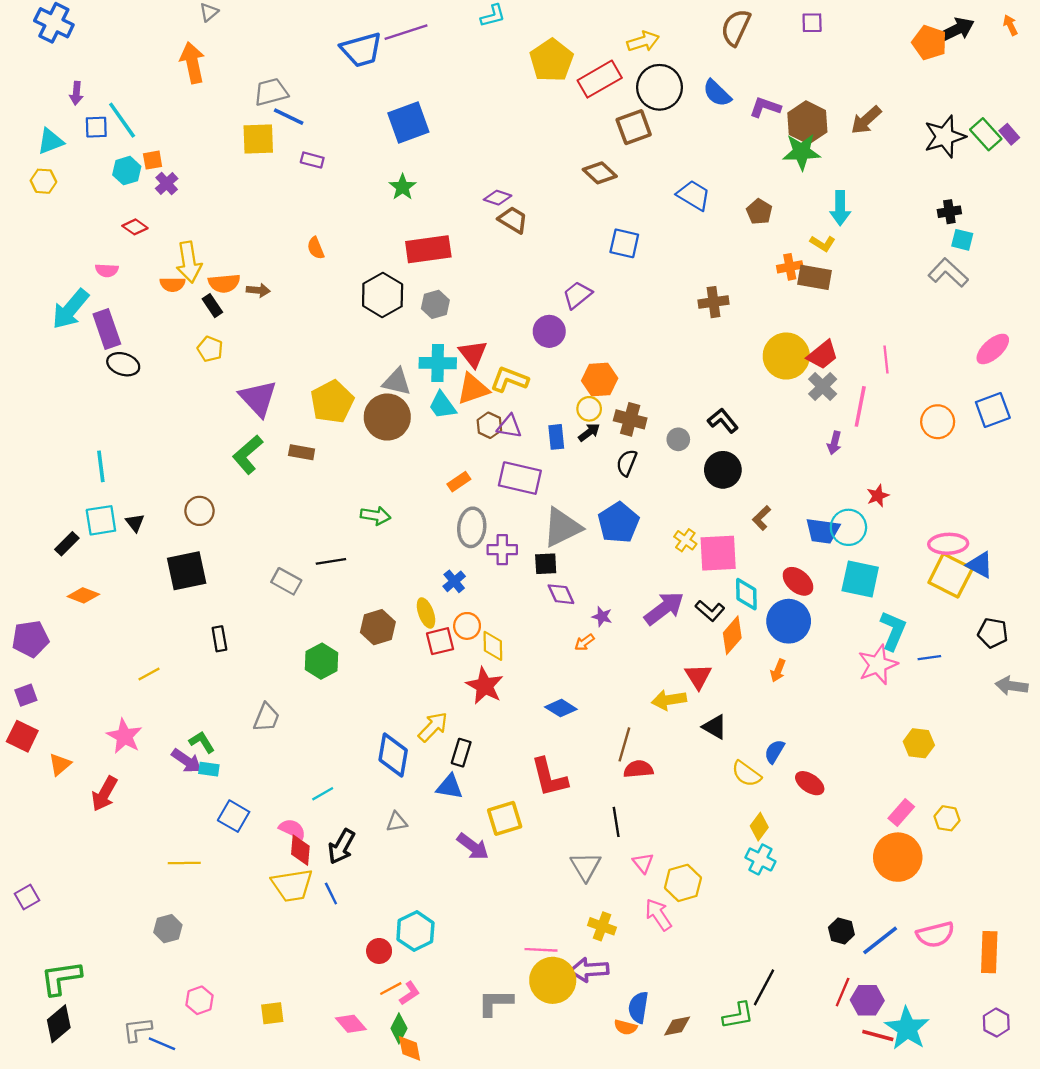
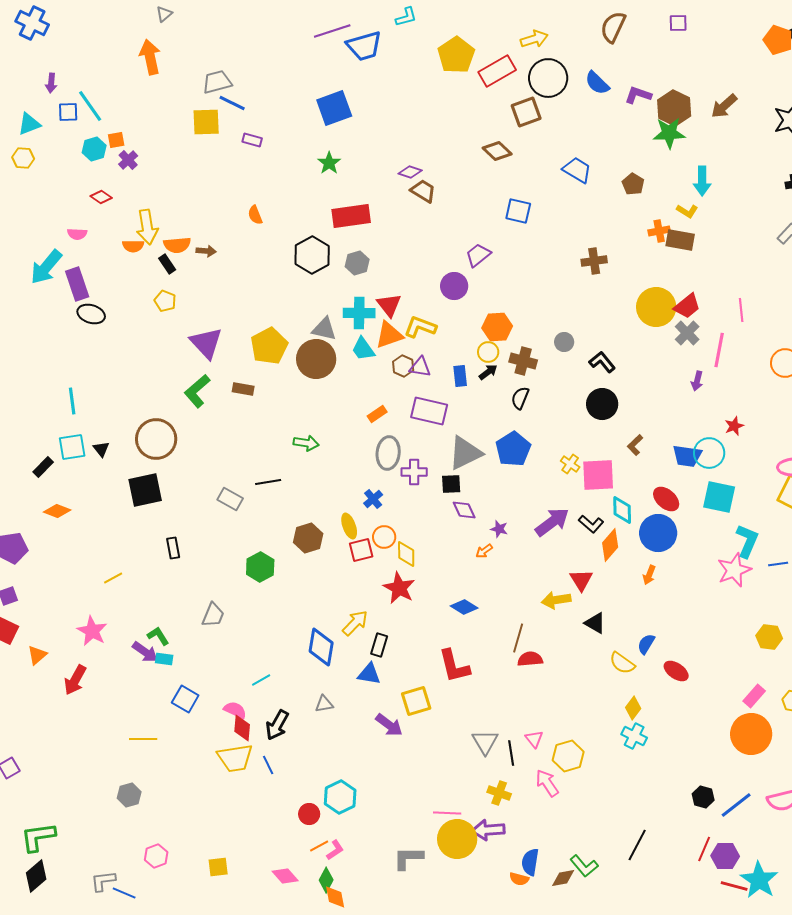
blue trapezoid: (361, 50) -> (364, 46), moved
gray circle: (678, 439) -> (564, 342), moved
brown circle: (199, 511) -> (156, 439), size x1.6
black line: (616, 822) -> (511, 753), moved
green L-shape: (738, 1016) -> (584, 866), moved, turned 60

